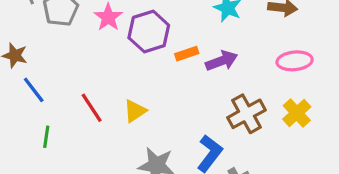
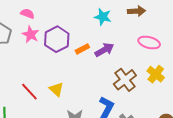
pink ellipse: (295, 61) -> (149, 43), turned 30
yellow triangle: (135, 111) -> (56, 89), turned -35

